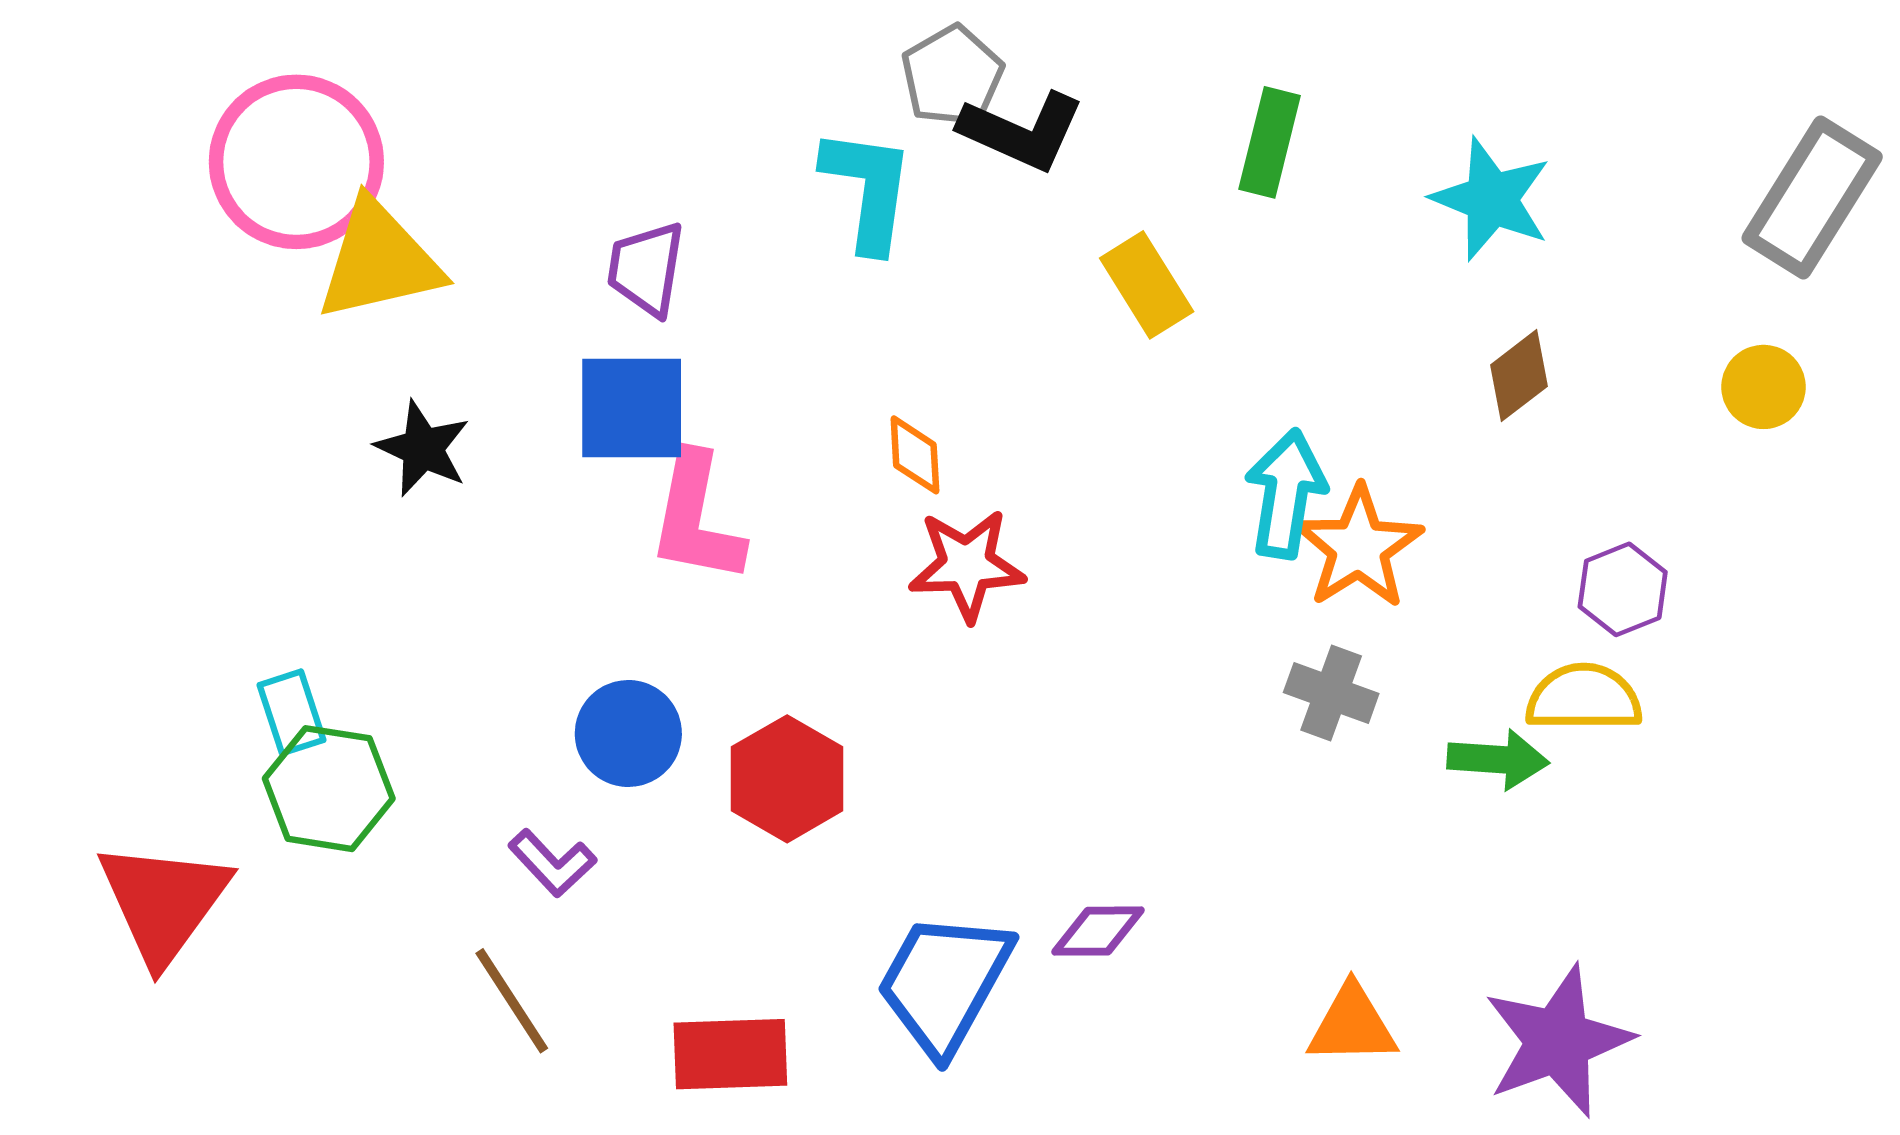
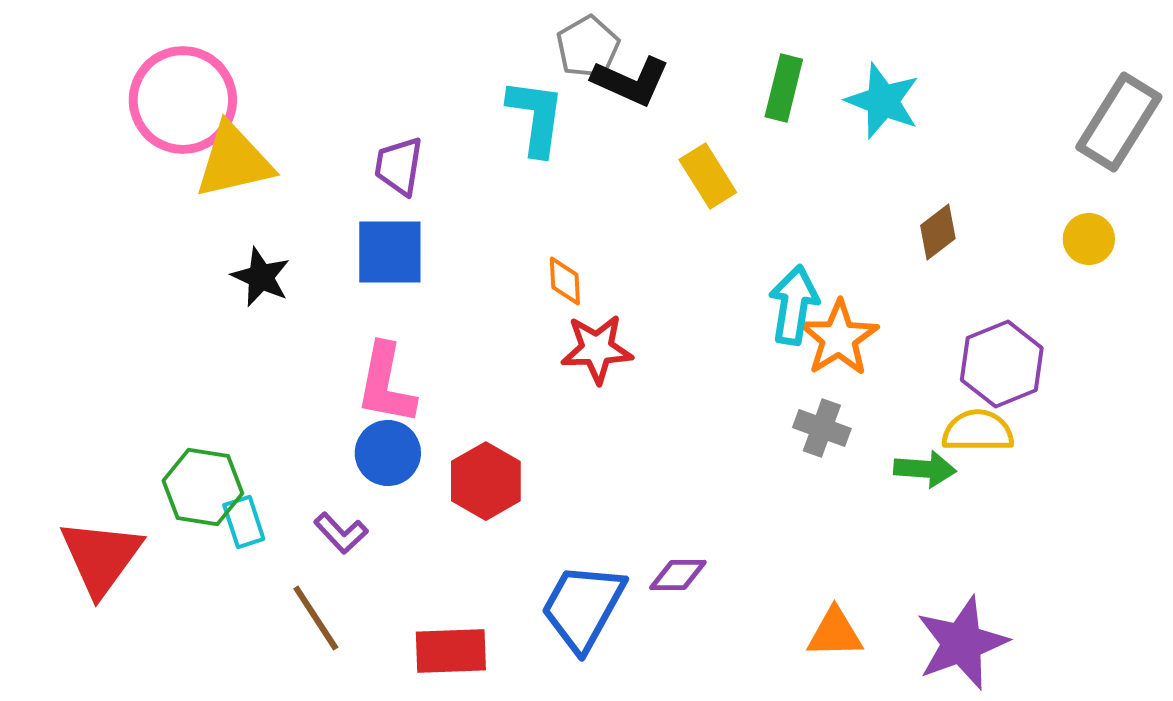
cyan star: (1491, 199) -> (883, 101), moved
pink L-shape: (696, 518) -> (386, 384), moved
purple hexagon: (1623, 589) -> (1002, 364), size x1.5
cyan rectangle: (291, 712) -> (244, 522), moved

